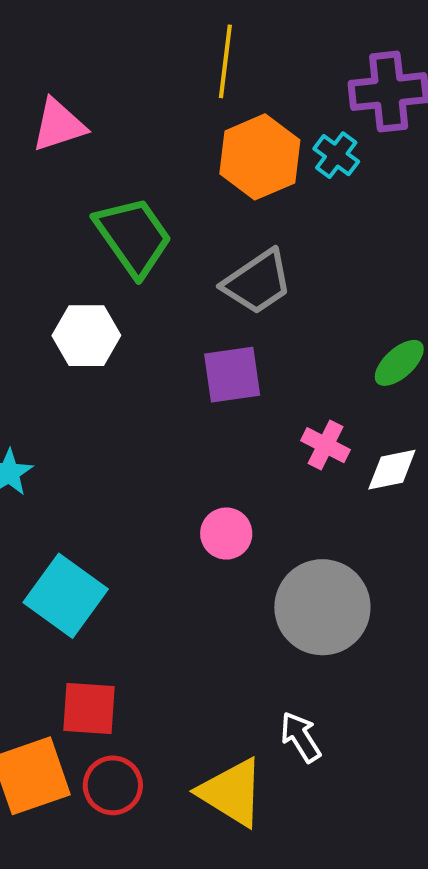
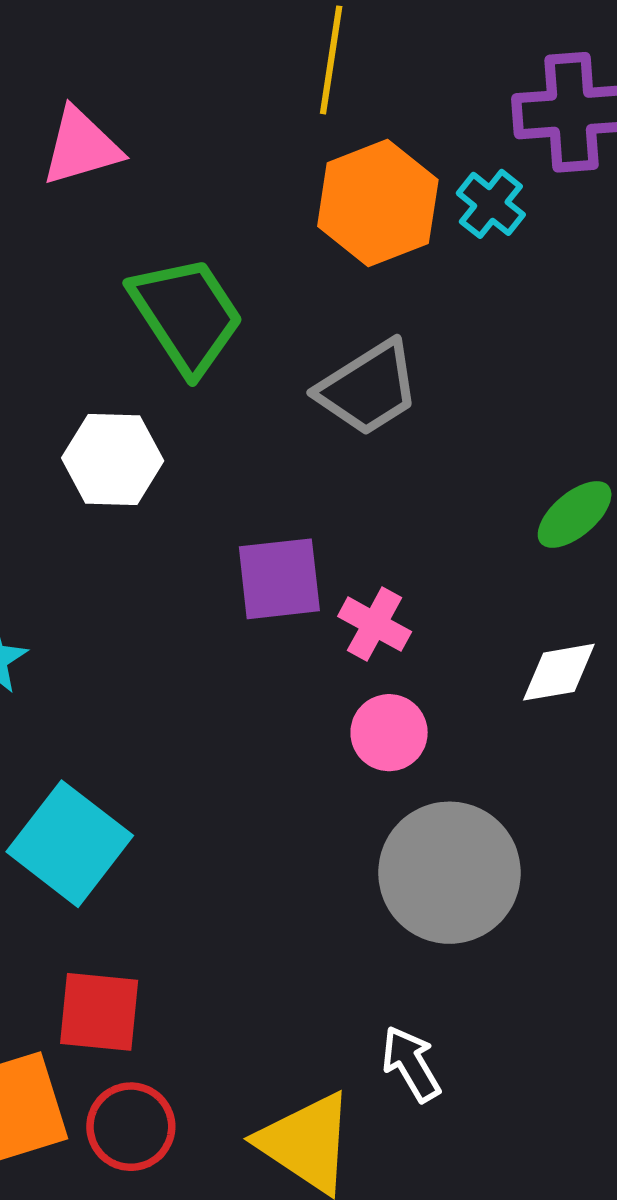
purple square: (232, 375) -> (279, 579), moved
pink cross: (325, 445) -> (375, 624), moved
pink circle: (226, 534) -> (389, 733), moved

